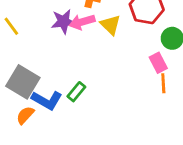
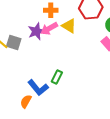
gray square: (23, 82) -> (14, 43), moved, size x0.7
blue L-shape: (47, 100) -> (38, 88), turned 35

